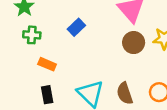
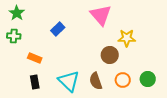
green cross: (32, 35) -> (14, 36), moved
brown circle: (134, 43) -> (110, 55), moved

